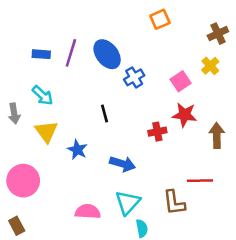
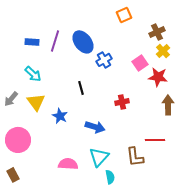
brown cross: (218, 34) -> (157, 32), moved
gray arrow: (14, 114) -> (11, 99), moved, turned 49
red star: (184, 115) -> (158, 77), moved

